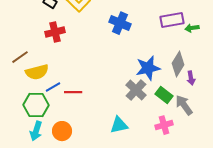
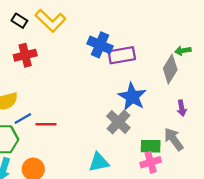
purple rectangle: (172, 20) -> (122, 55), moved
gray diamond: (178, 64) -> (170, 69), moved
blue star: (148, 68) -> (132, 97), turned -30
green rectangle: (164, 95) -> (151, 146), moved, turned -36

